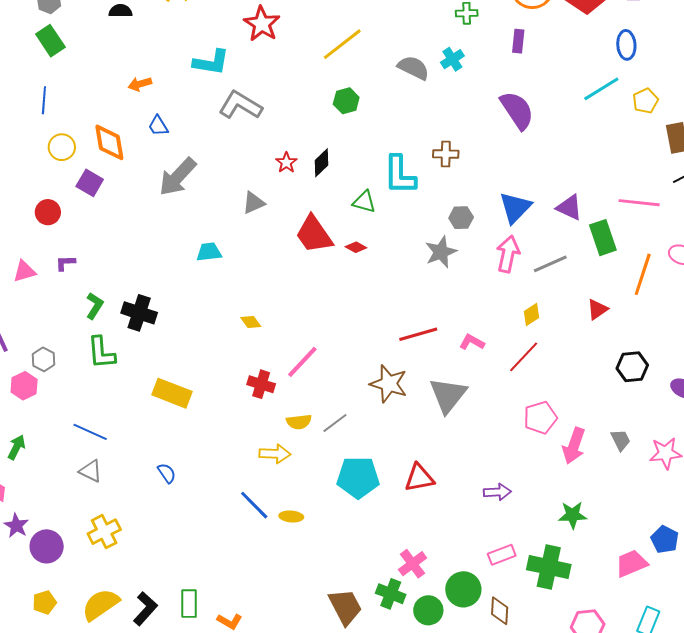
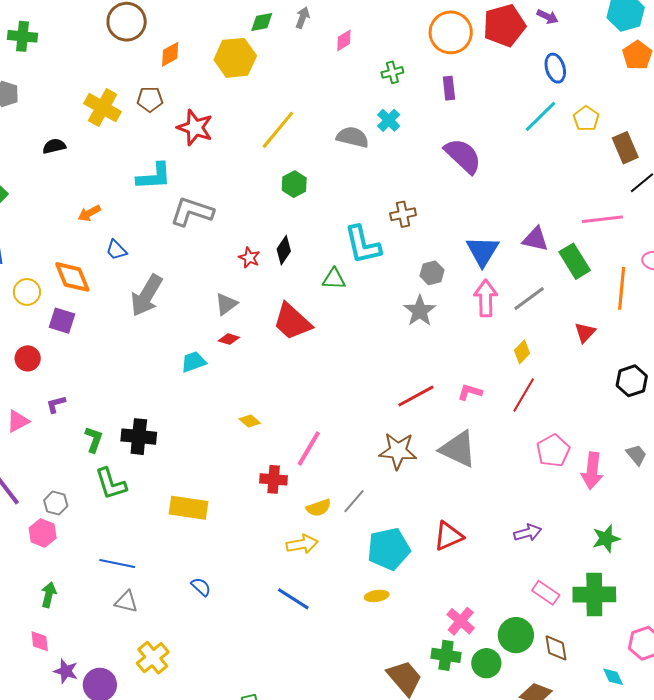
red diamond: (356, 247) -> (229, 339), moved
gray triangle: (448, 395) -> (458, 449), turned -30
yellow ellipse: (291, 516) -> (377, 596), moved
pink rectangle: (502, 555) -> (546, 593), turned 68

